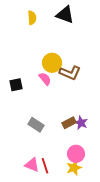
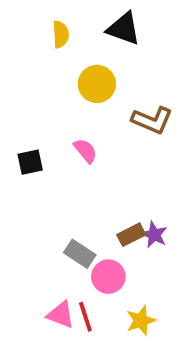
yellow circle: (52, 63) -> (97, 84), moved
brown L-shape: (70, 73) -> (152, 120), moved
gray rectangle: (36, 125) -> (80, 254), moved
pink circle: (76, 154) -> (108, 277), moved

